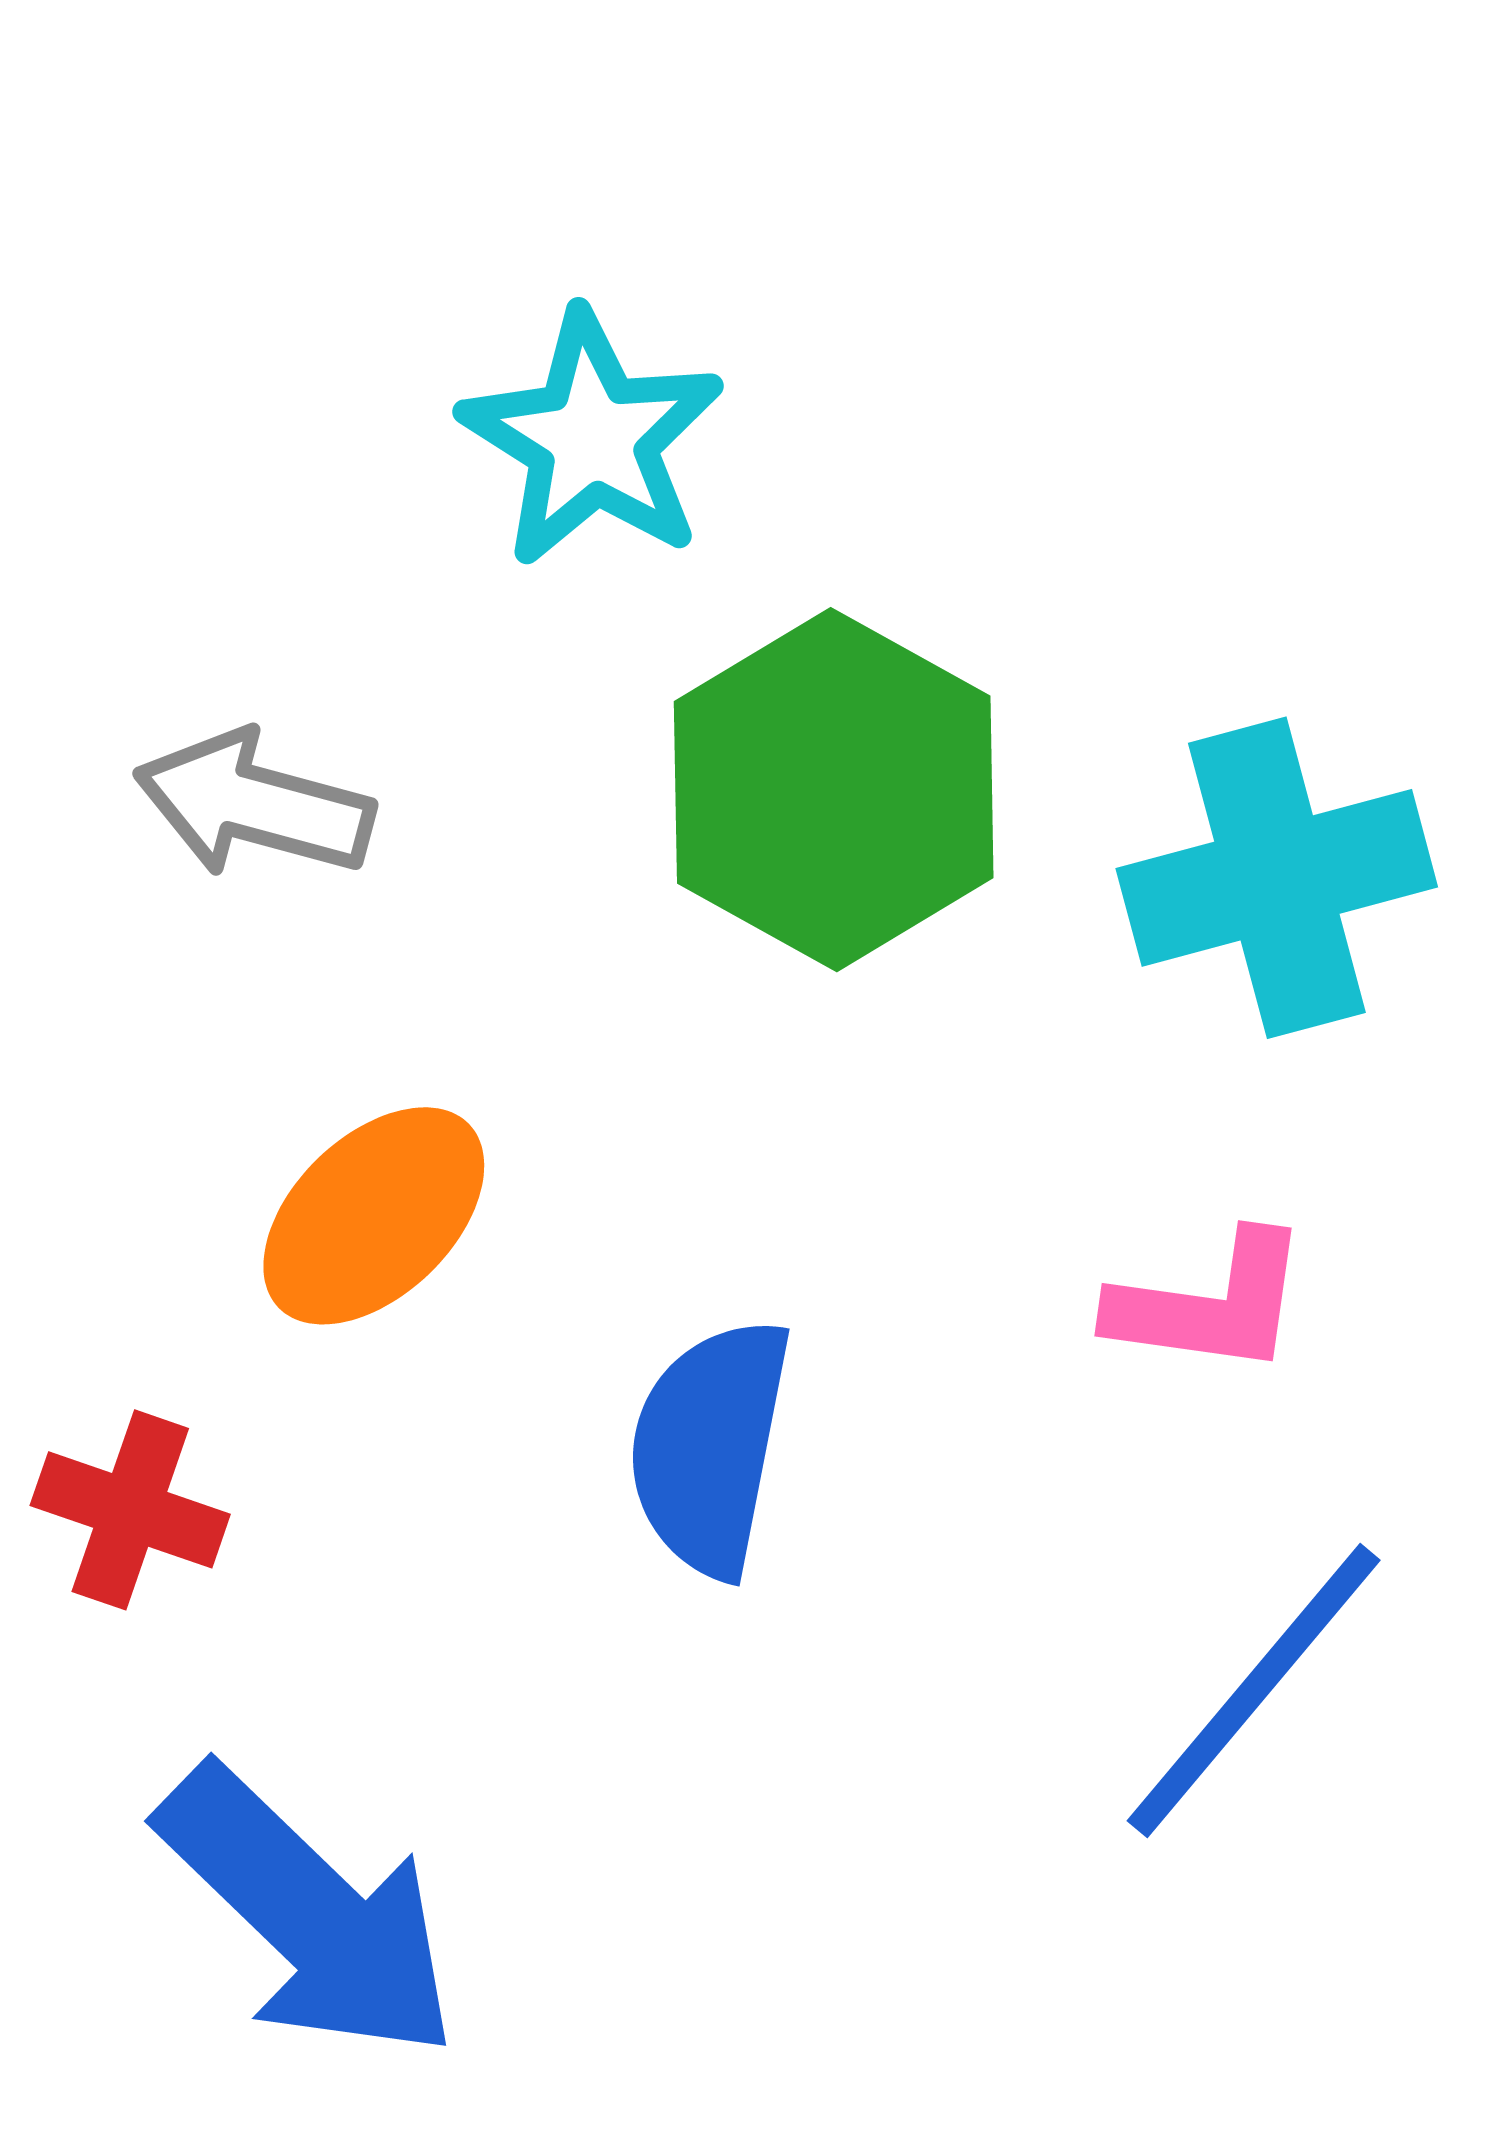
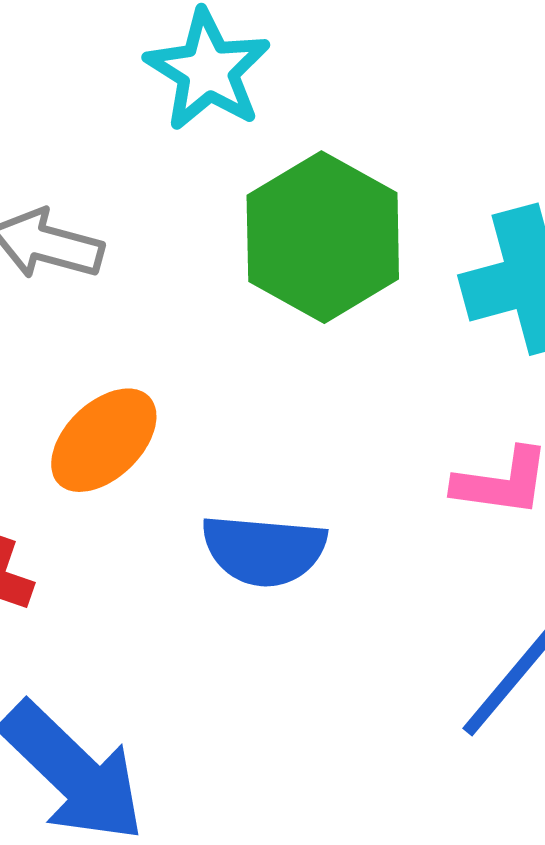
blue semicircle: (710, 1447) -> (264, 550), turned -96

